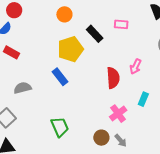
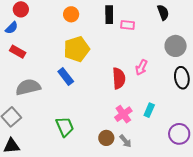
black rectangle: (95, 34) -> (109, 15), moved, turned 42
gray semicircle: (23, 88) -> (28, 87), size x1.4
cyan rectangle: (143, 99) -> (149, 110), moved

